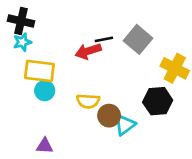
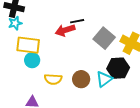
gray square: (138, 39) -> (104, 38), moved
yellow semicircle: (88, 101) -> (53, 79), moved
cyan triangle: (125, 125) -> (104, 79), moved

